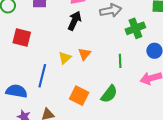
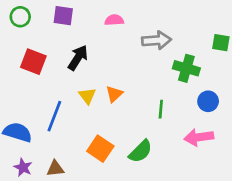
black arrow: (74, 21) -> (78, 58), moved
green cross: (135, 28) -> (186, 68), turned 30
yellow triangle: (65, 58) -> (87, 96), turned -32

